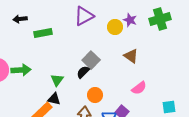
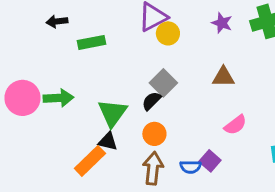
yellow circle: (115, 27) -> (168, 33), moved
brown triangle: (131, 56) -> (223, 77), turned -35
green triangle: (57, 80) -> (112, 113), size x1.5
orange circle: (95, 95) -> (154, 134), moved

